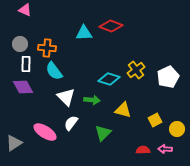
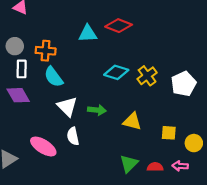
cyan diamond: (109, 79) -> (116, 72), moved
yellow square: (155, 120) -> (169, 133), turned 32
white semicircle: (71, 123) -> (73, 136), turned -49
green triangle: (103, 133) -> (129, 164), moved

